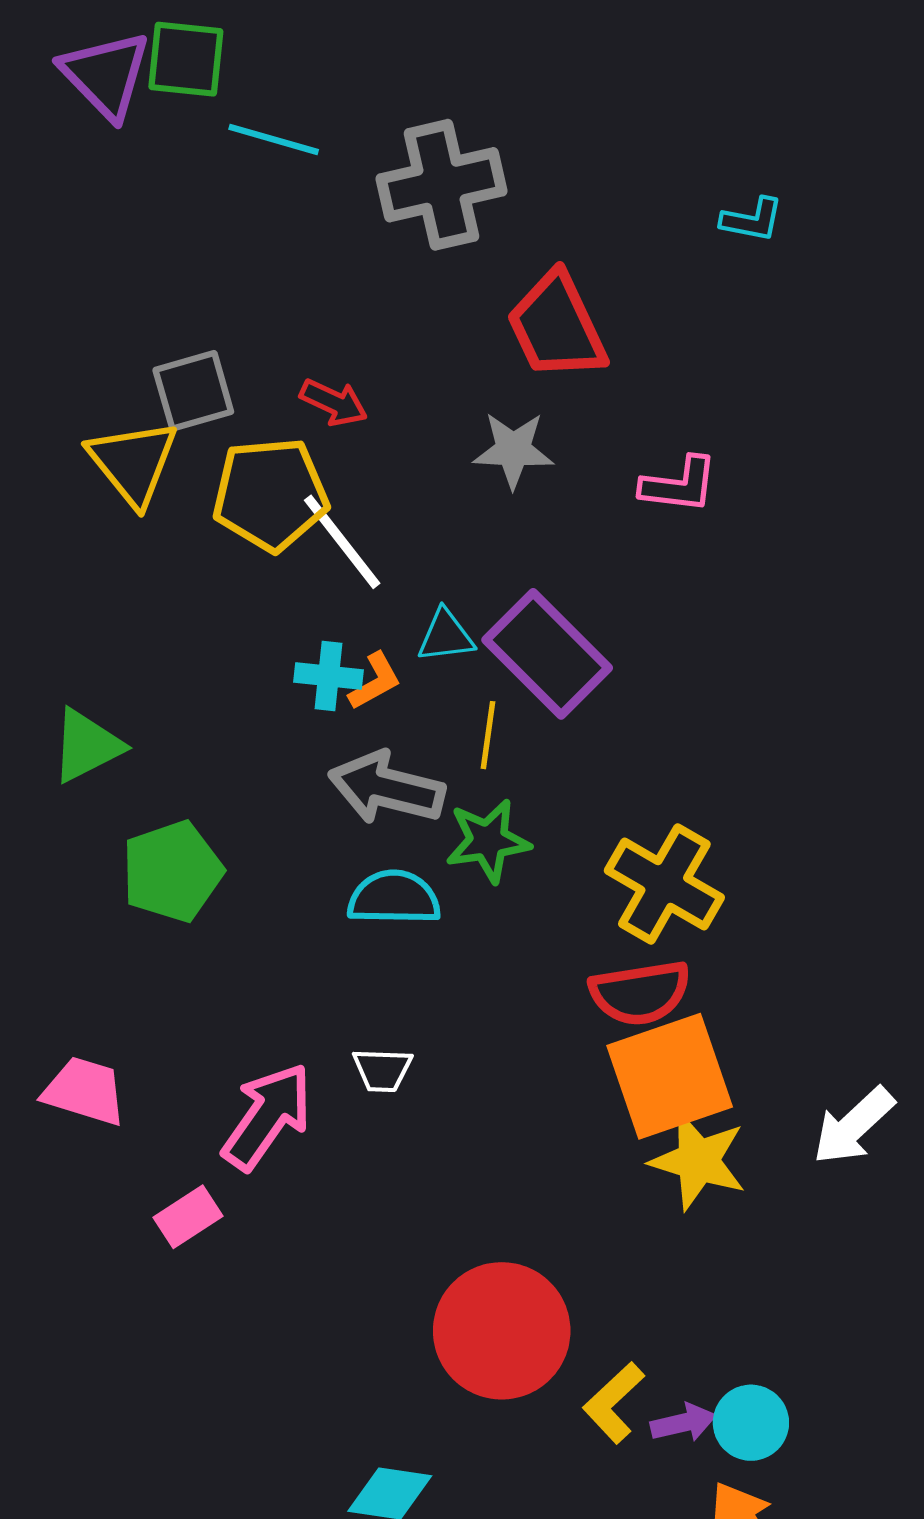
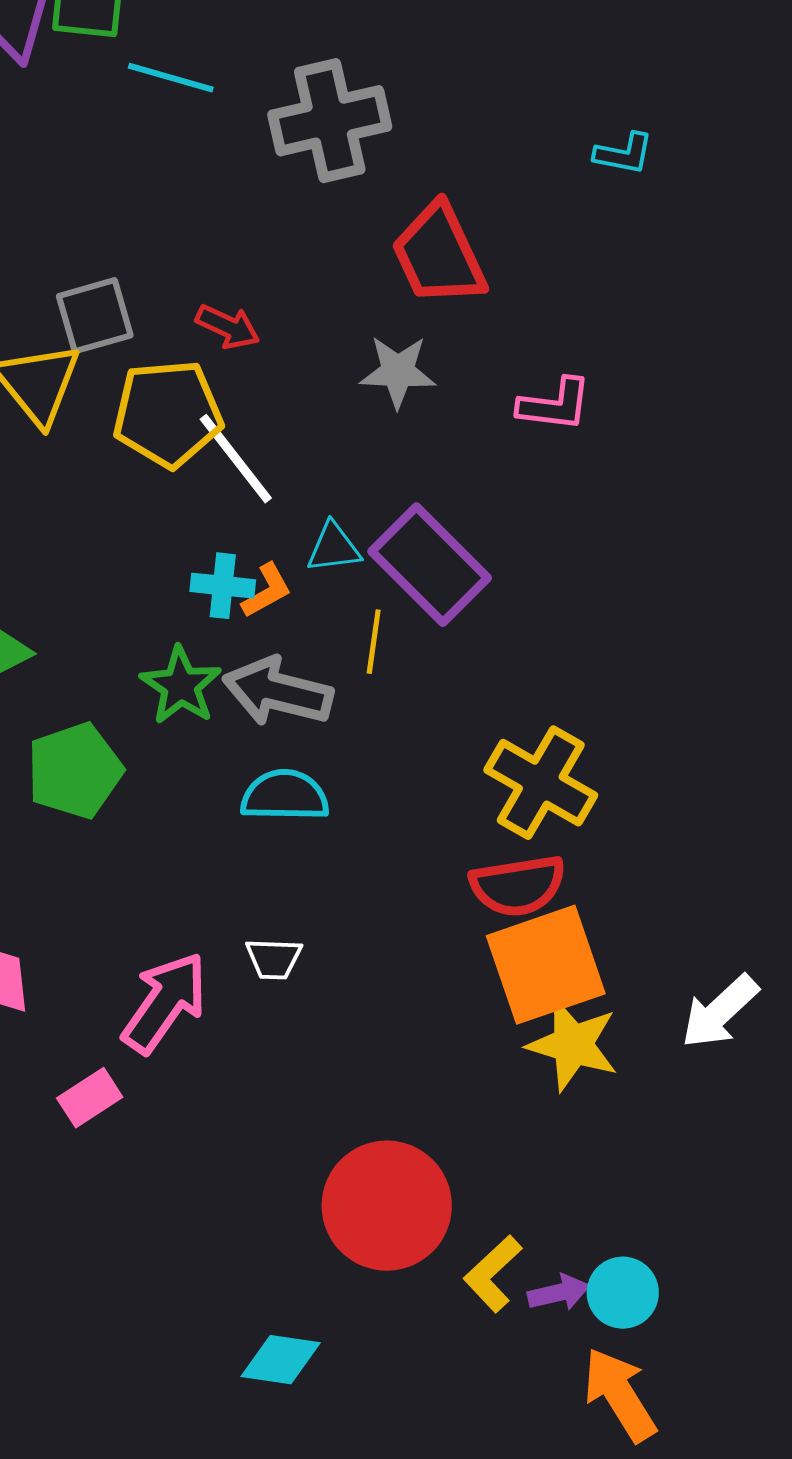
green star: (488, 841) -> (181, 686), moved, turned -30

